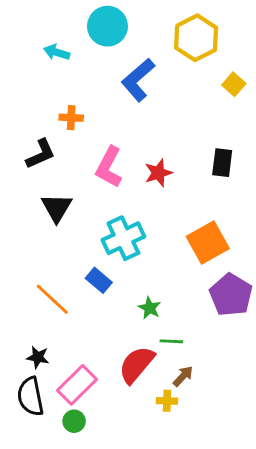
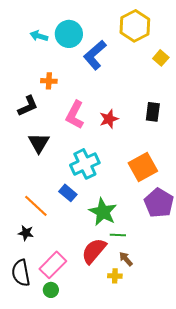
cyan circle: (107, 26) -> (69, 34), moved
green star: (150, 308) -> (103, 212), size x1.8
black star: (38, 357) -> (26, 233), moved
brown arrow: (183, 376) -> (126, 259), turned -84

